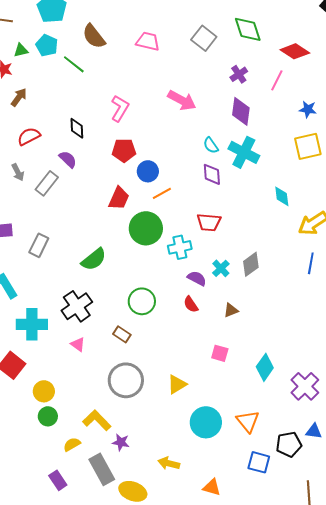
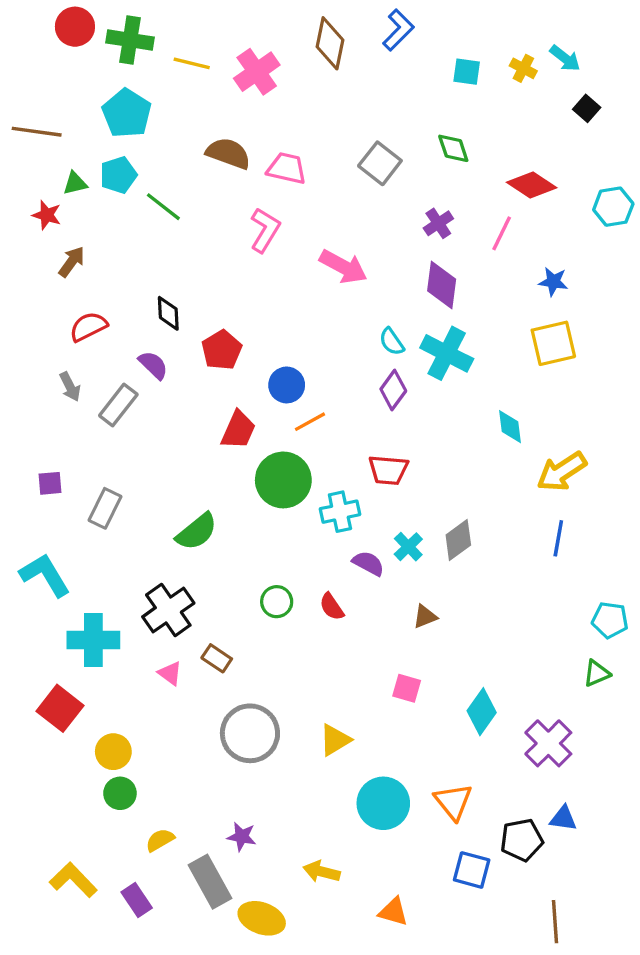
green diamond: (248, 29) -> (453, 148), size x0.7
brown semicircle: (94, 36) -> (228, 153), moved, turned 148
cyan pentagon: (47, 45) -> (118, 175), turned 30
pink L-shape: (120, 108) -> (265, 230), moved
red pentagon: (124, 150) -> (222, 350), moved, turned -30
purple diamond: (212, 174) -> (393, 390), turned 40
green circle: (142, 301) -> (277, 602), size x0.7
red semicircle: (191, 304) -> (332, 607), moved
brown rectangle: (122, 334) -> (217, 658), moved
yellow L-shape: (97, 420) -> (73, 880), moved

